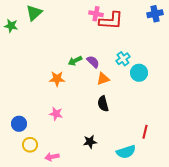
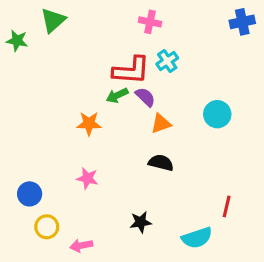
red L-shape: (111, 21) -> (131, 70), moved
cyan cross: (123, 59) -> (167, 61), moved
black semicircle: (103, 104) -> (161, 163), turned 119

